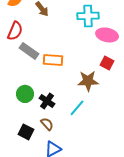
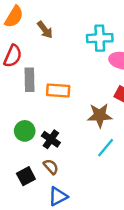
gray rectangle: (29, 51) -> (29, 80), turned 54
cyan line: (77, 108) -> (106, 148), moved
black square: (26, 132) -> (26, 176), turned 35

